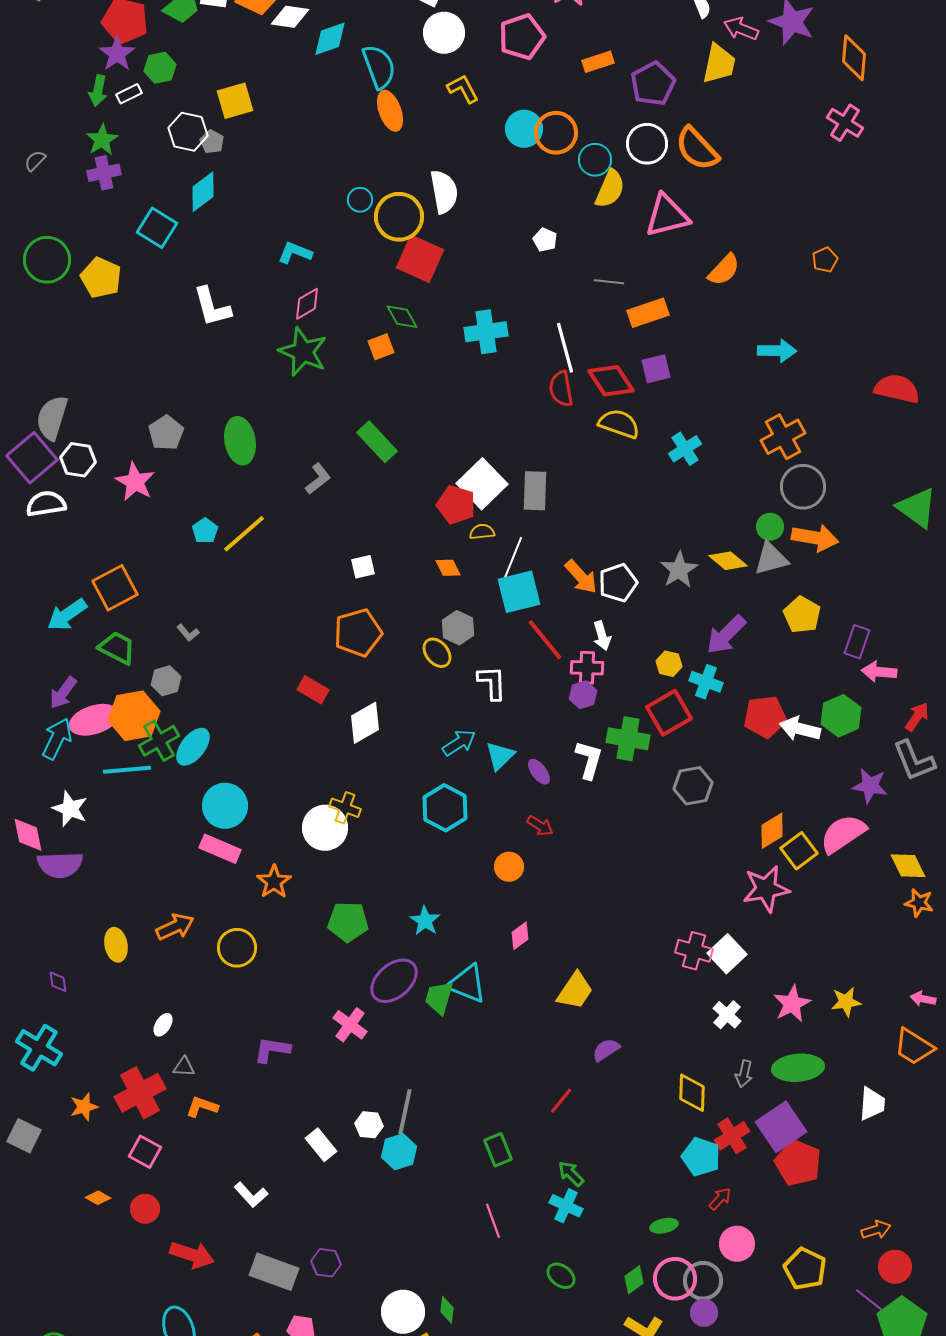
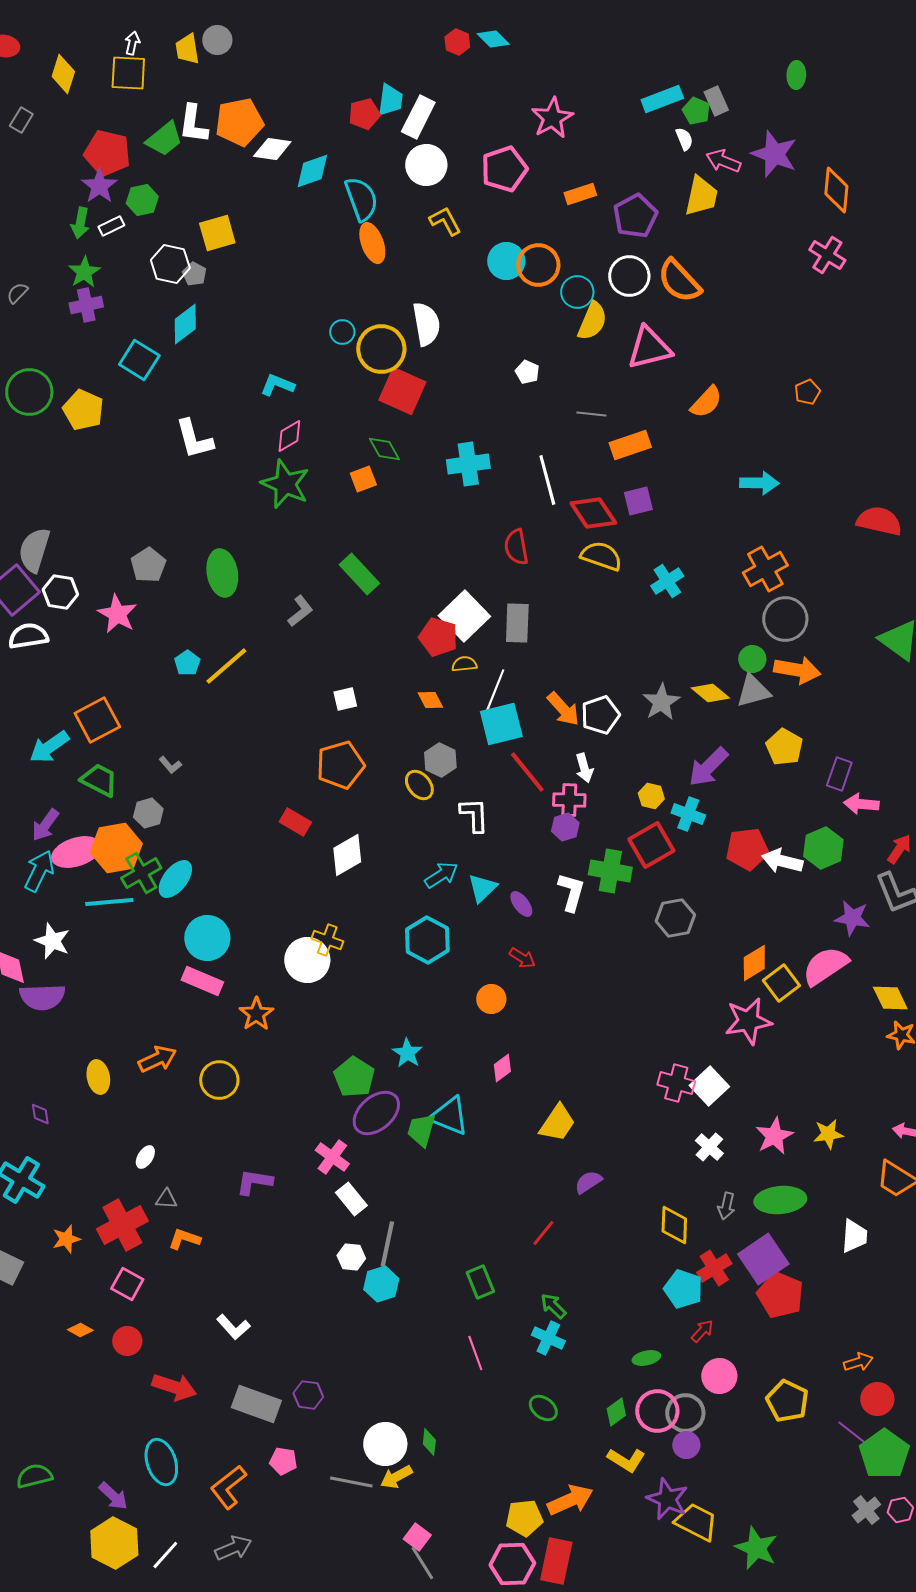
red semicircle: (561, 389) -> (516, 547), moved
green pentagon: (348, 922) -> (354, 1077), moved, turned 30
white rectangle: (321, 1145) -> (351, 1199), moved

